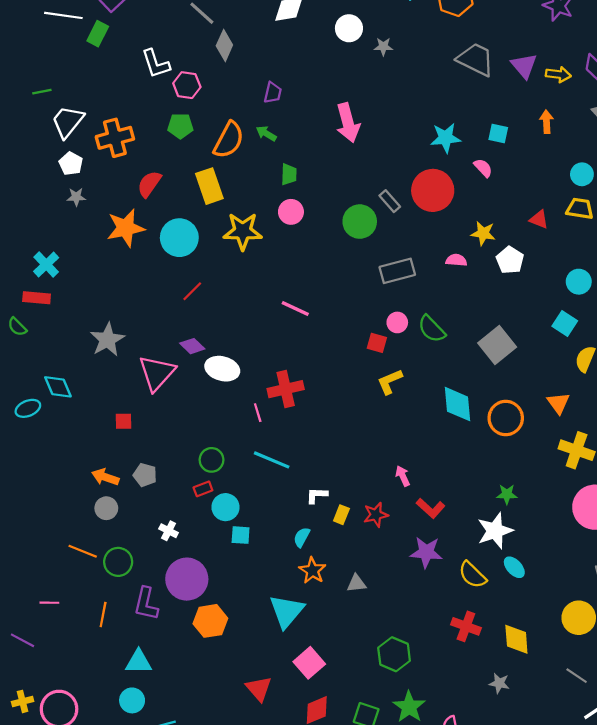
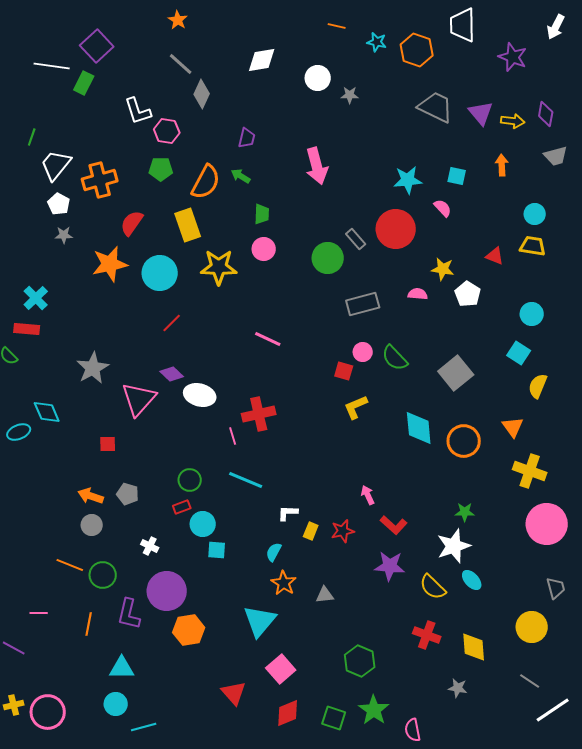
green line: (42, 92) -> (32, 137), turned -60

